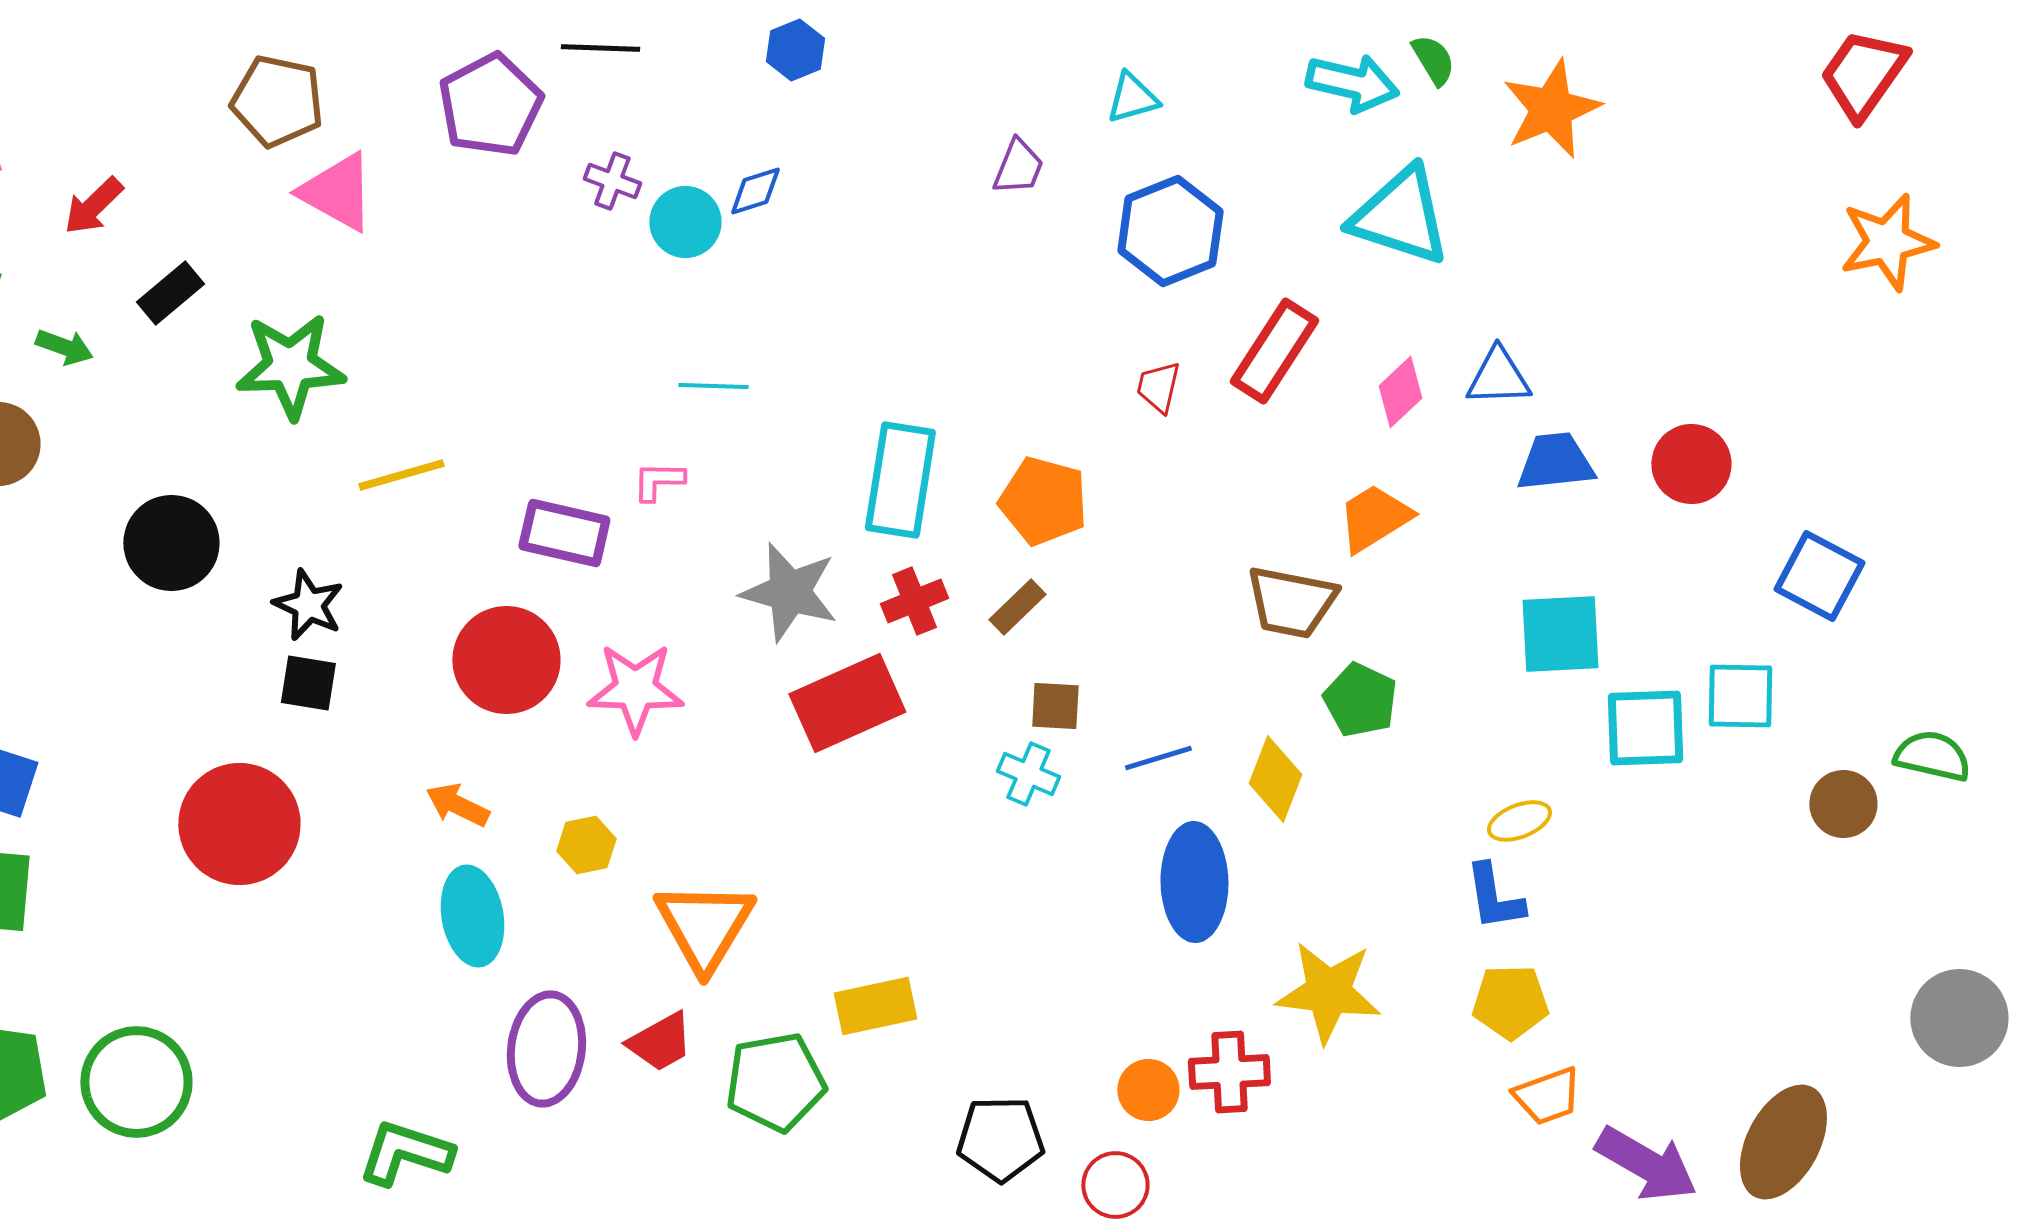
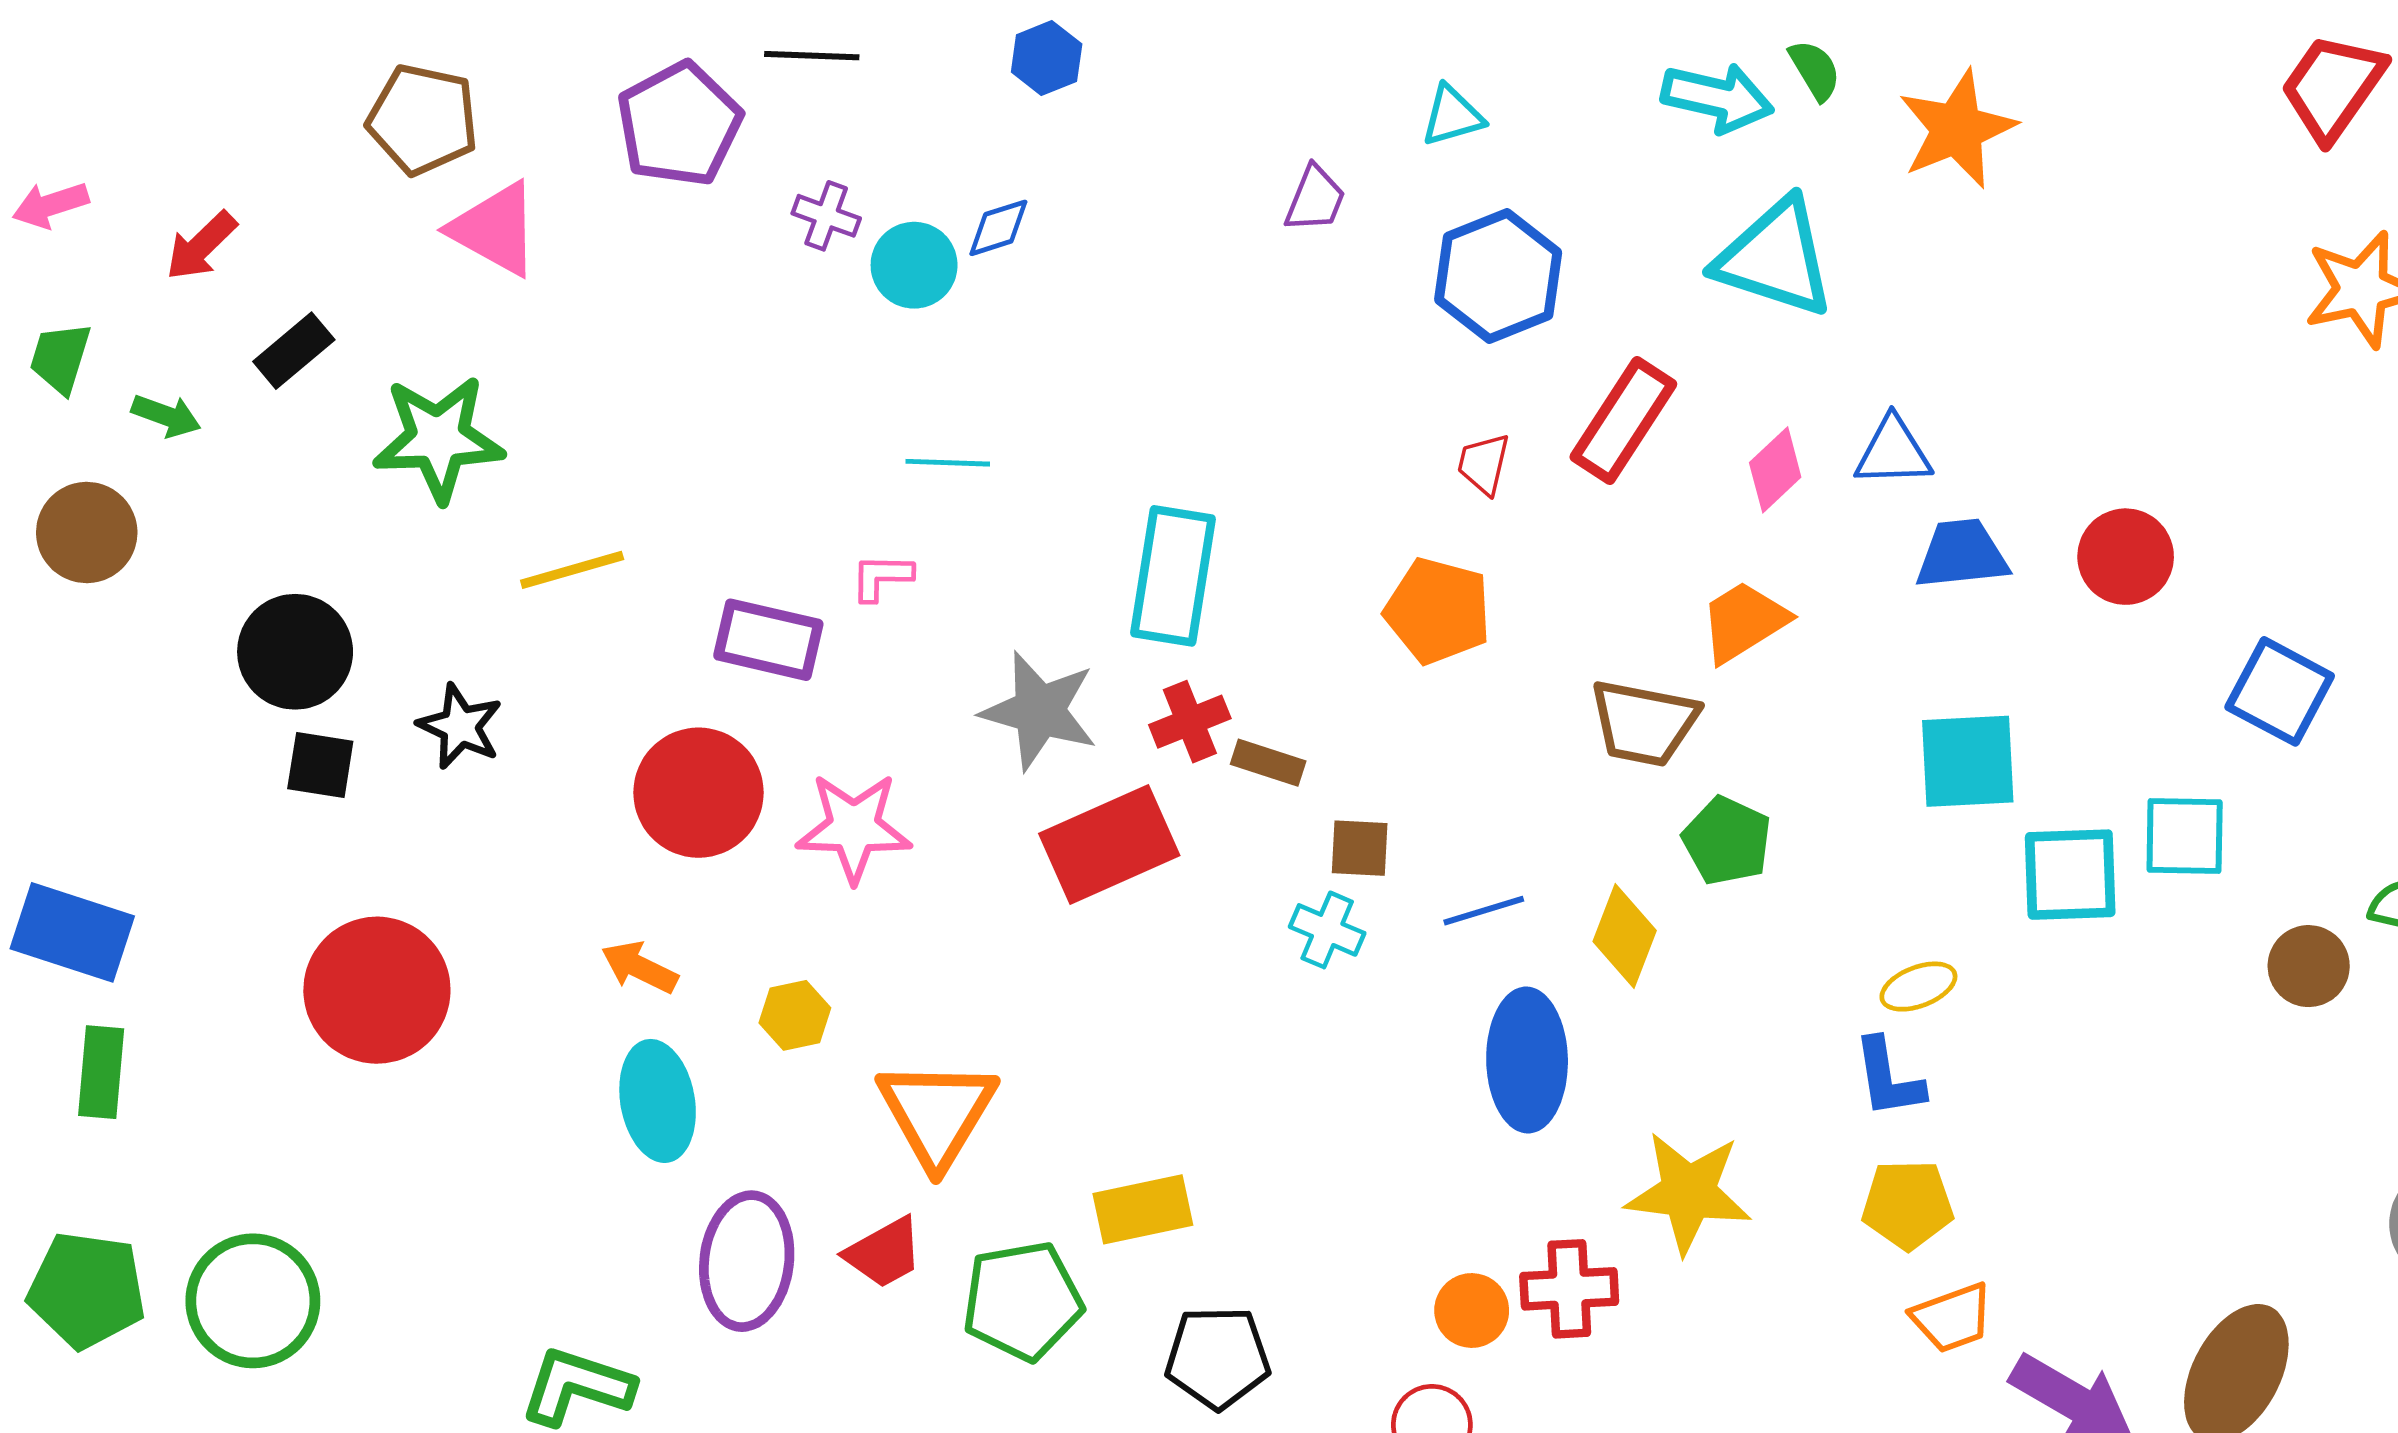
orange pentagon: (1043, 501) -> (1438, 611), moved
brown rectangle: (1017, 607) -> (1268, 763), moved, turned 62
black square: (308, 683) -> (320, 765), moved
black pentagon: (1000, 1139) -> (1218, 1357), moved

